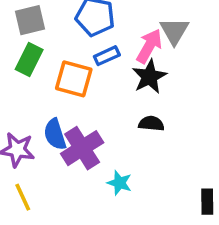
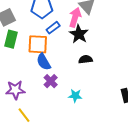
blue semicircle: (55, 134) -> (44, 62), moved
purple cross: (82, 148) -> (51, 81), size x0.6

